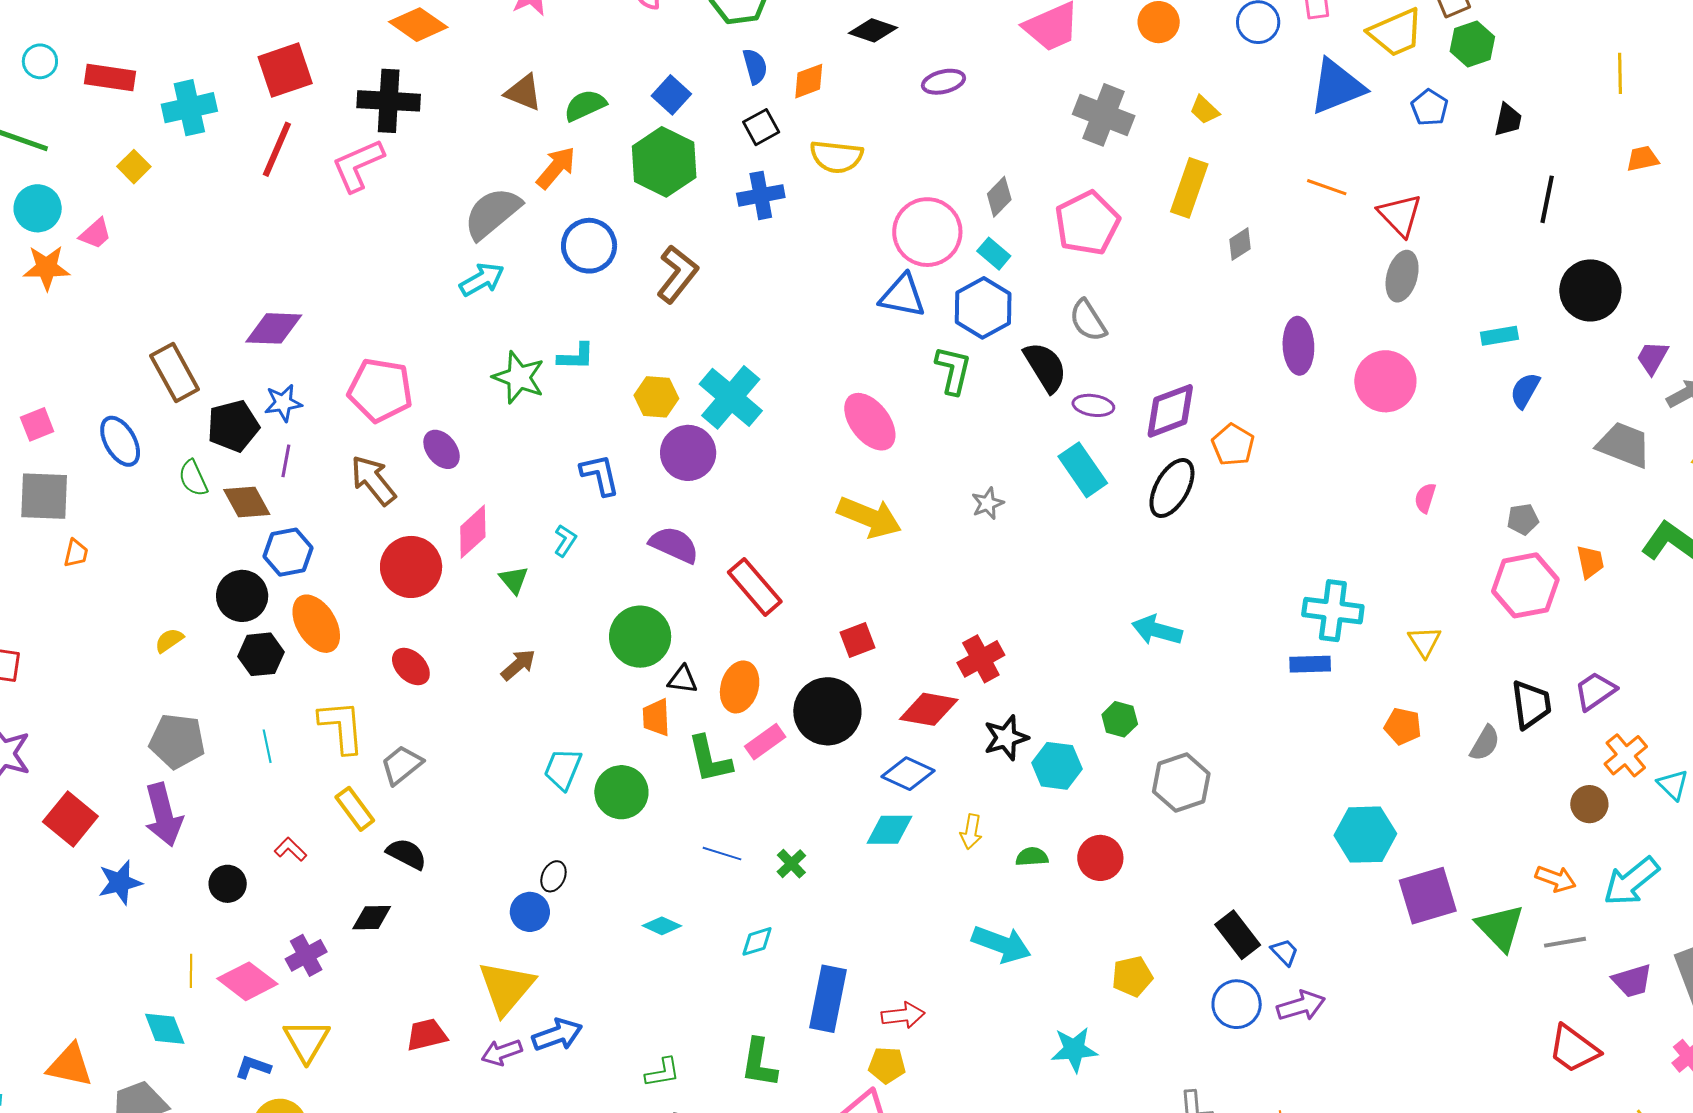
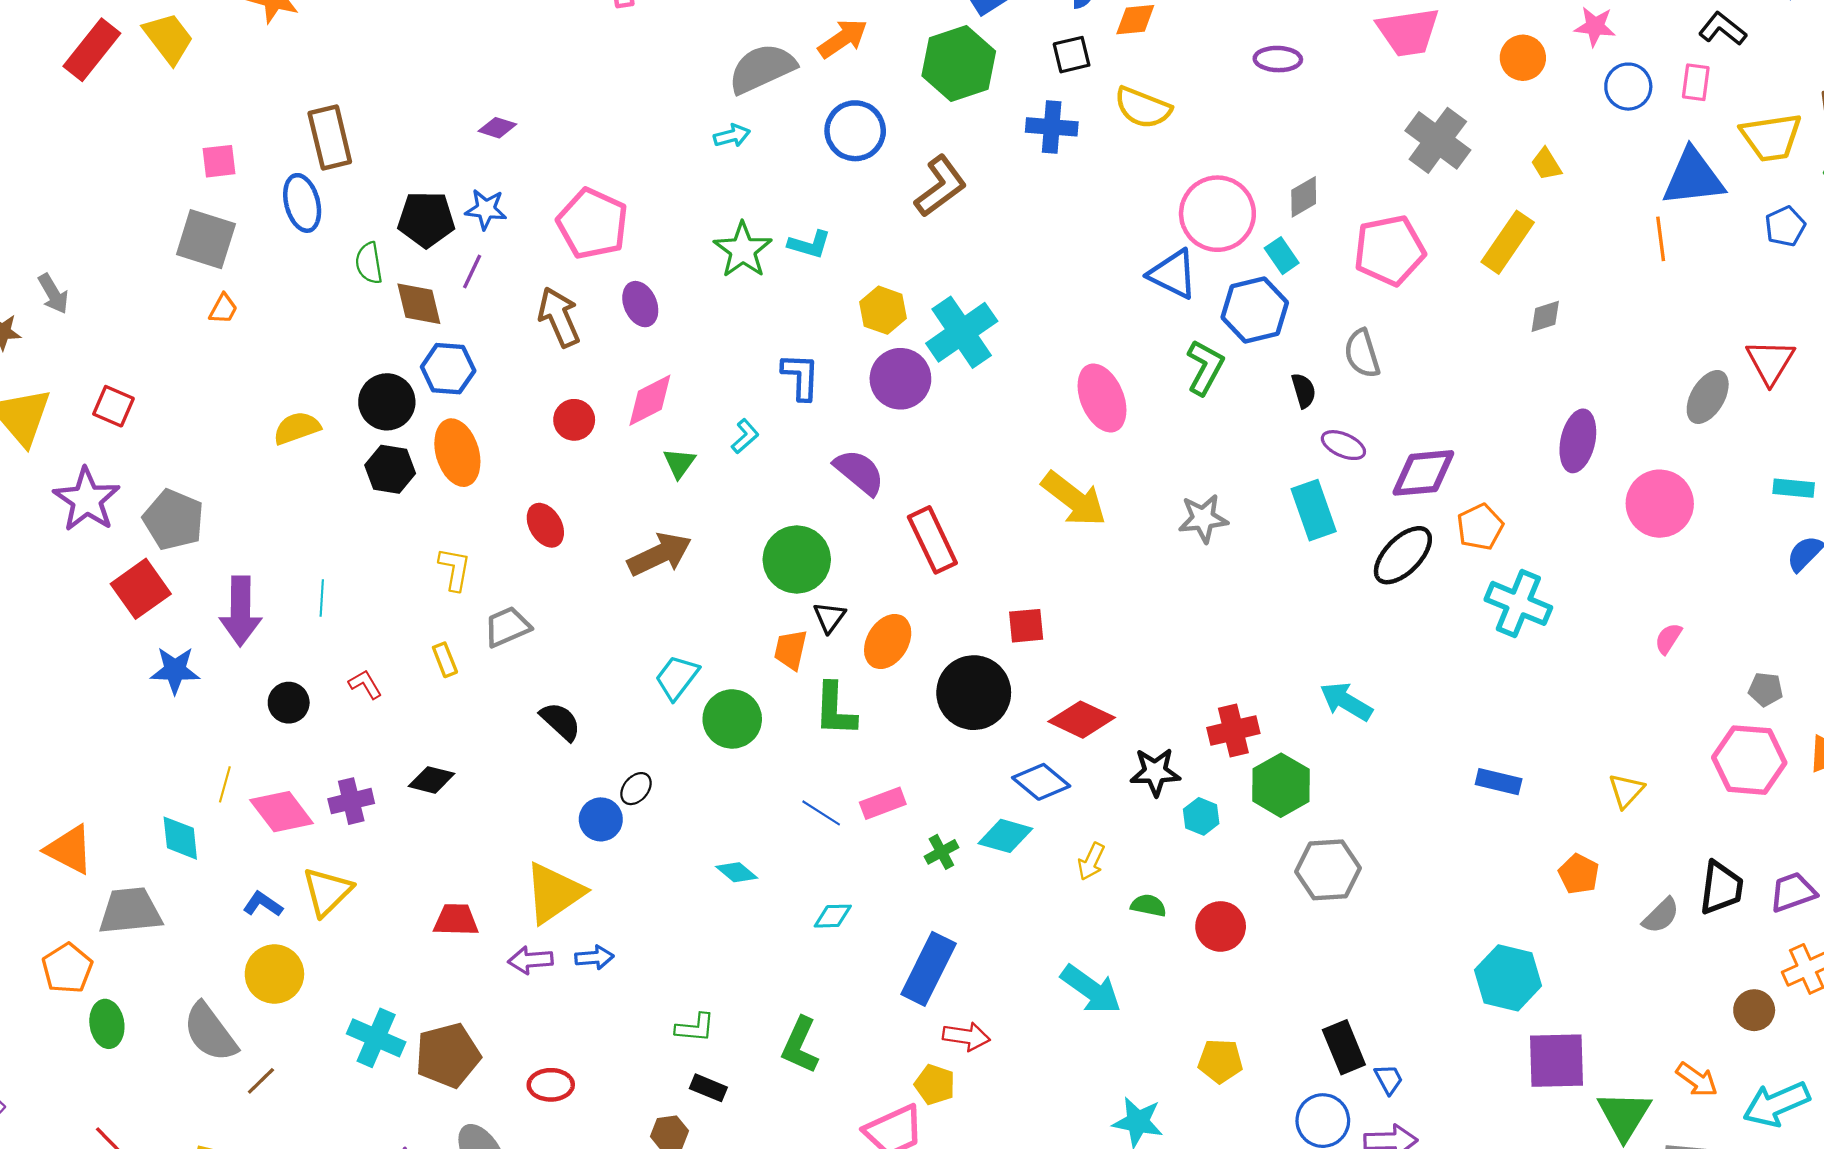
orange line: (1327, 187) -> (1661, 239), moved, turned 48
red triangle: (1400, 215) -> (1770, 362), moved
cyan arrow: (482, 280) -> (732, 136), size x0.7
purple diamond: (274, 328) -> (497, 128), size x0.6
black semicircle: (1045, 367) -> (1304, 391), size x0.6
brown rectangle: (175, 373) -> (330, 137), moved
gray star: (988, 503) -> (1203, 518), size x1.4
red circle: (411, 567) -> (574, 420), size x0.6
cyan cross: (1333, 611) -> (1518, 603), moved
yellow semicircle: (169, 640) -> (297, 428), size x1.4
red cross: (981, 659) -> (1233, 731), moved
brown arrow: (518, 665) -> (660, 554), size x1.5
black triangle: (683, 680) -> (829, 617), turned 44
green hexagon: (1120, 719) -> (1281, 785), size x1.6
yellow L-shape: (342, 727) -> (455, 569), size x0.7
gray pentagon: (177, 741) -> (173, 520), moved
pink rectangle: (765, 742) -> (883, 803), moved
cyan line: (267, 746) -> (322, 598), moved
cyan hexagon: (1057, 766) -> (1201, 816), size x0.7
yellow rectangle: (355, 809) -> (445, 660), size x0.7
black semicircle: (407, 854) -> (560, 721), moved
green cross: (791, 864) -> (941, 852), moved
blue rectangle: (828, 999) -> (929, 969), moved
blue arrow: (557, 1035) -> (594, 957), size x0.7

